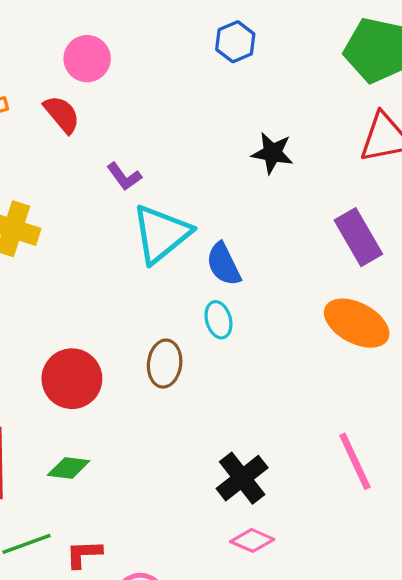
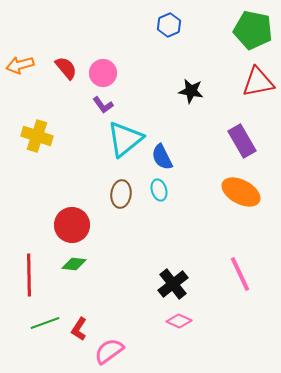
pink circle: (87, 59) -> (103, 73), moved
brown ellipse: (165, 364) -> (121, 194), moved
green diamond: (69, 468) -> (74, 264), moved
red L-shape: (84, 554) -> (79, 329), turned -55

